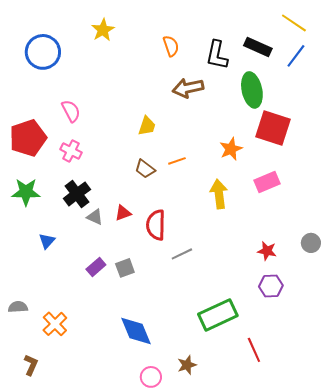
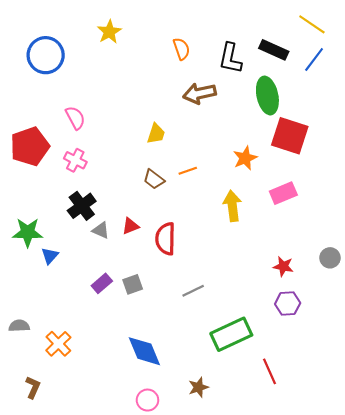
green star: (26, 192) -> (28, 232), moved
gray line: (182, 254) -> (193, 291), moved
pink circle: (151, 377) -> (147, 400), moved

